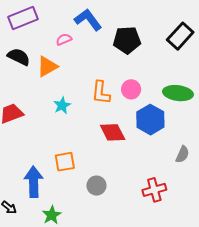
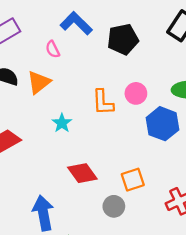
pink semicircle: (64, 39) -> (53, 49), turned -84
red diamond: (113, 132) -> (82, 173), moved
orange square: (65, 162) -> (133, 180), moved

